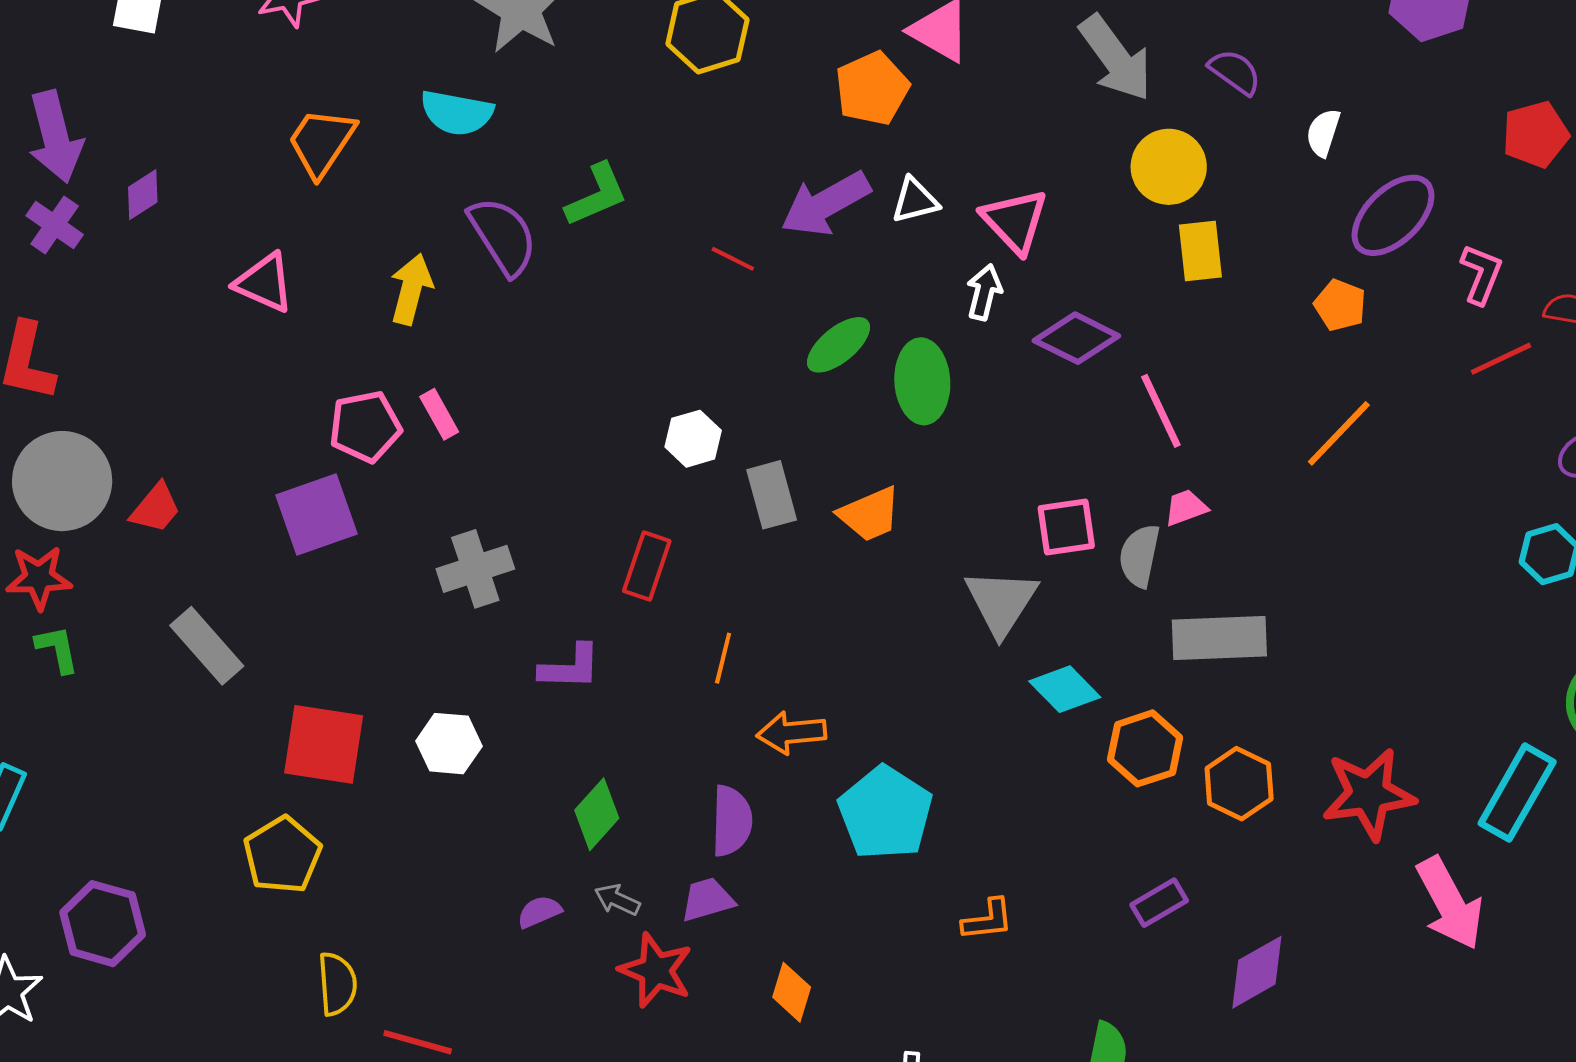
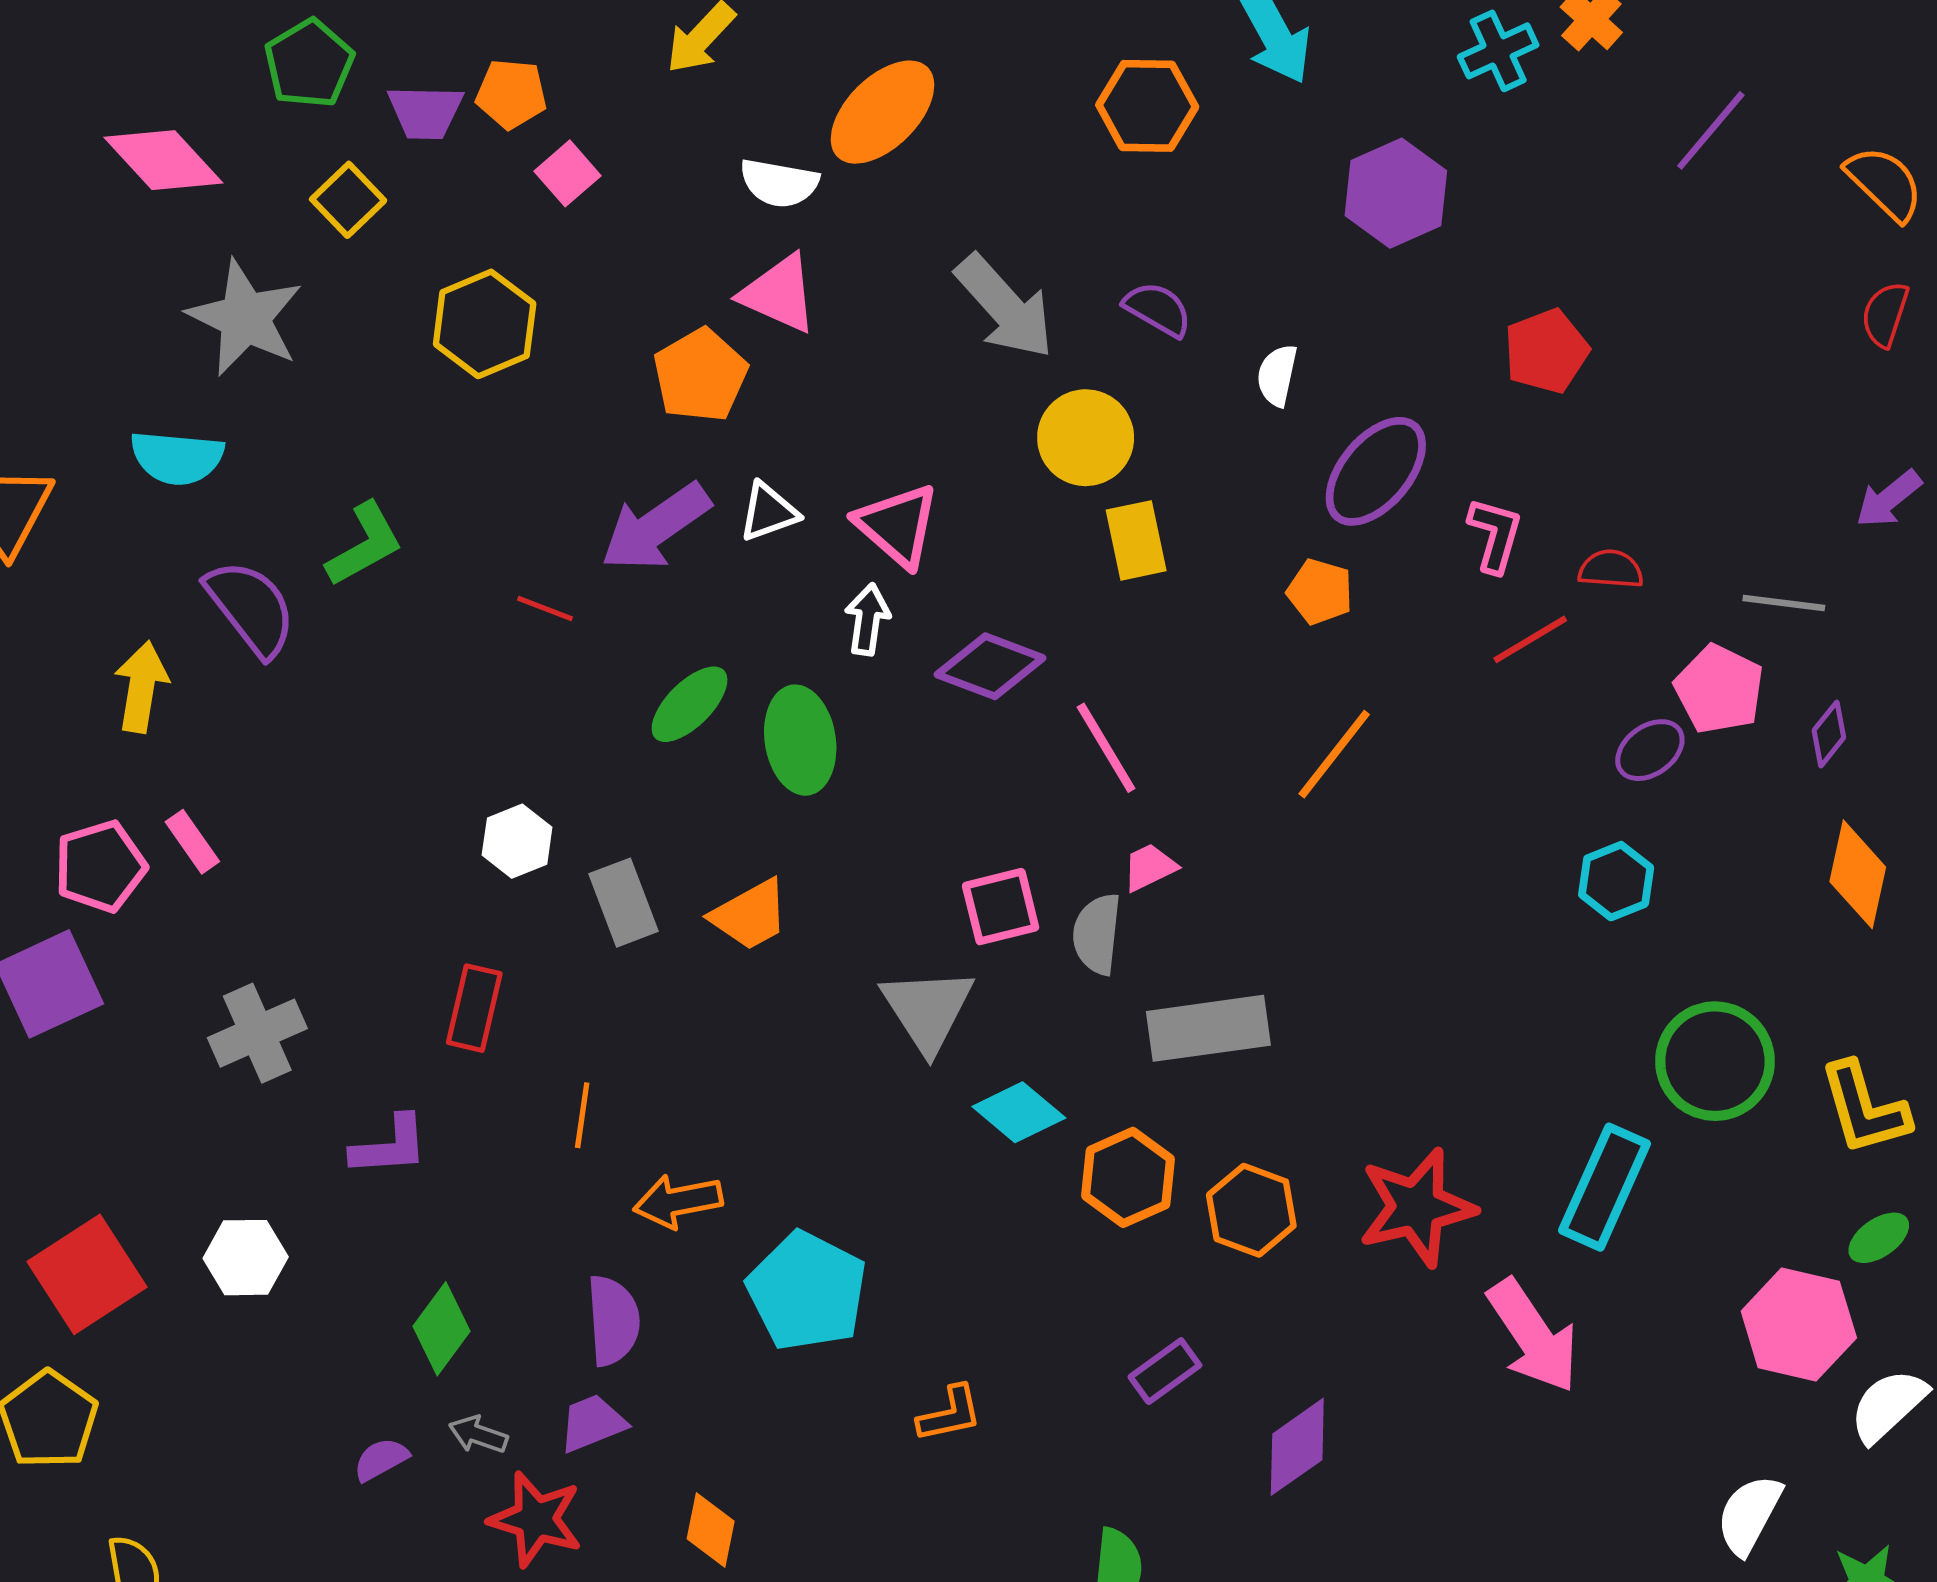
red square: (324, 744) -> (87, 1274), turned -36

